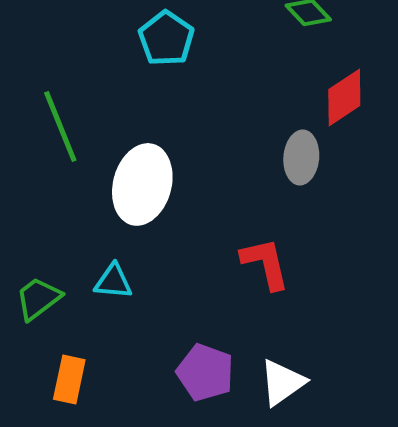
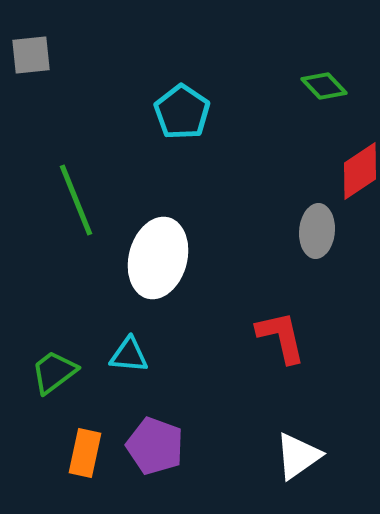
purple pentagon: (205, 372) -> (155, 446), moved

